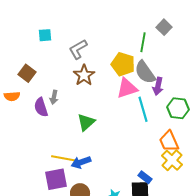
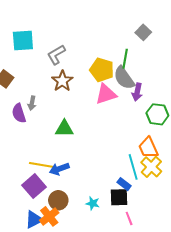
cyan square: (45, 35) -> (23, 40), size x1.6
green line: (143, 42) -> (125, 59), moved
cyan line: (143, 109) -> (133, 167), moved
green triangle: (86, 122) -> (64, 128), turned 42
purple square: (56, 179) -> (34, 186), turned -30

